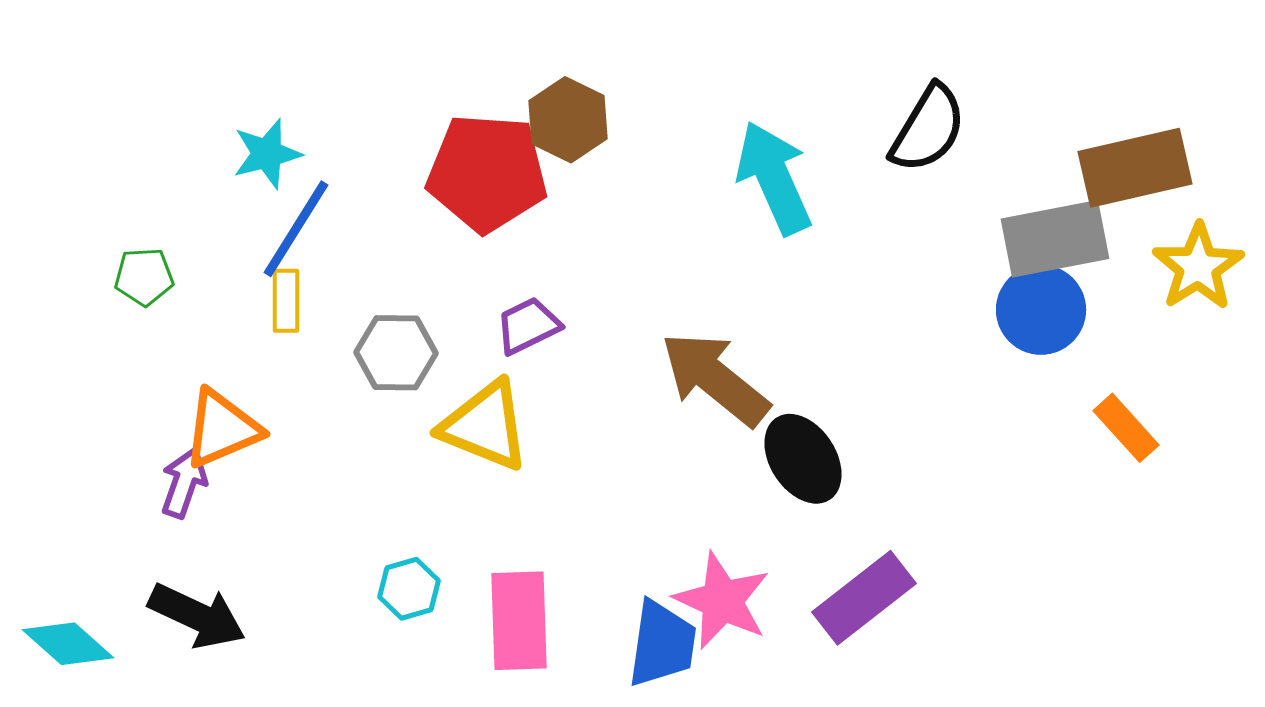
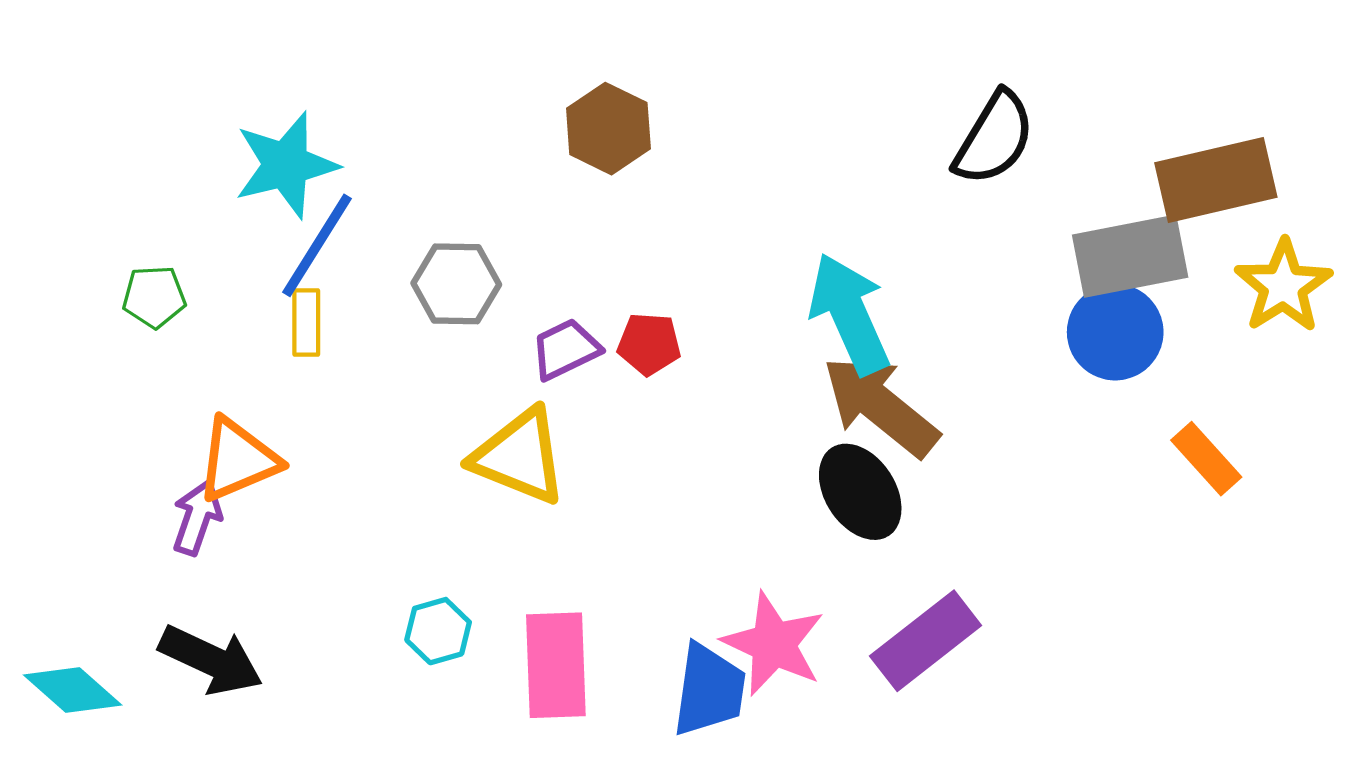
cyan star: (267, 154) -> (286, 165), size x1.4
red pentagon: (487, 173) -> (649, 344), moved, size x0.5
cyan arrow: (774, 178) -> (849, 314), moved
gray hexagon: (396, 353) -> (456, 284), moved
brown arrow: (715, 379) -> (881, 406), moved

